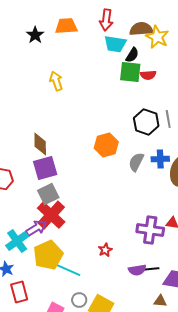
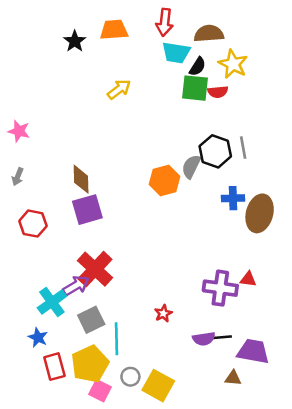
yellow star: (157, 37) -> (233, 64), moved
yellow arrow: (56, 81) -> (119, 89), moved, turned 72
gray semicircle: (136, 162) -> (191, 167), moved
gray square: (48, 194) -> (91, 320), moved
yellow pentagon: (48, 255) -> (90, 364), moved
cyan line: (68, 270) -> (116, 339), turned 65

